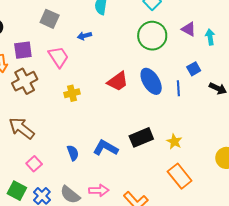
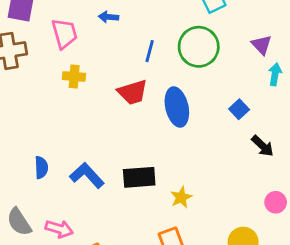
purple triangle: (189, 29) -> (262, 45), moved
blue square: (194, 69) -> (239, 109), turned -32
blue line: (178, 88) -> (150, 51), moved
yellow cross: (72, 93) -> (74, 76), moved

